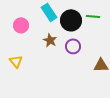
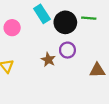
brown star: (50, 40) -> (48, 60), moved

